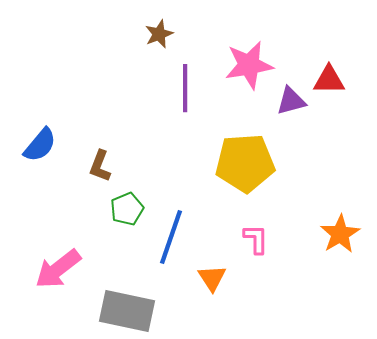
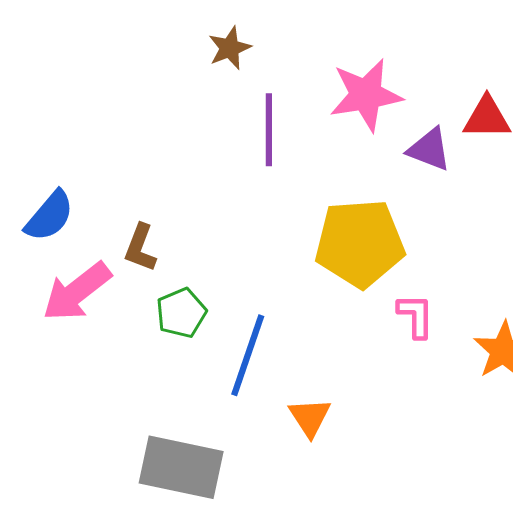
purple triangle: (291, 101) -> (429, 149), turned 36
pink L-shape: (256, 239) -> (416, 316), moved
pink arrow: (58, 269) -> (77, 292), moved

